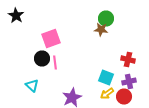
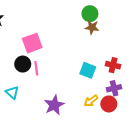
green circle: (106, 18) -> (90, 14), moved
brown star: (101, 30) -> (92, 27), moved
cyan square: (106, 78) -> (88, 70), moved

